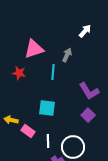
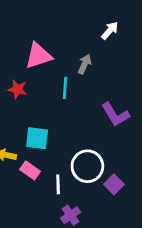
cyan square: (47, 108) -> (37, 138), moved
purple square: (88, 115) -> (114, 184), moved
white circle: (73, 147) -> (87, 166), moved

